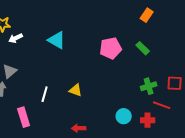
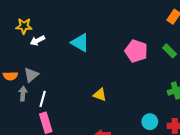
pink pentagon: (111, 48) -> (136, 51), turned 30
white line: (45, 94) -> (43, 99), moved

